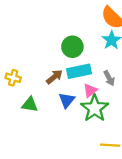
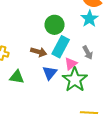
cyan rectangle: (79, 71) -> (61, 47), turned -50
brown arrow: (54, 77) -> (39, 52), turned 56

